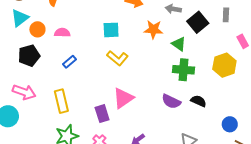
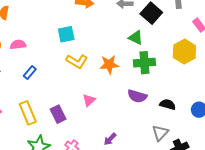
orange star: (153, 30) -> (109, 65), moved
pink triangle: (123, 98) -> (89, 100), size x0.6
black semicircle: (199, 101) -> (168, 104), moved
purple rectangle: (102, 114) -> (58, 114), moved

